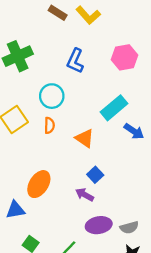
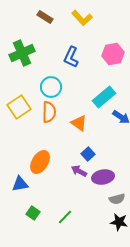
brown rectangle: (58, 13) -> (45, 17), moved
orange semicircle: (49, 125) -> (49, 112), size x1.5
purple ellipse: (99, 225) -> (103, 177), moved

